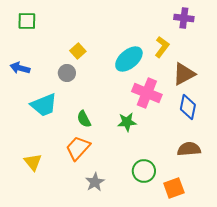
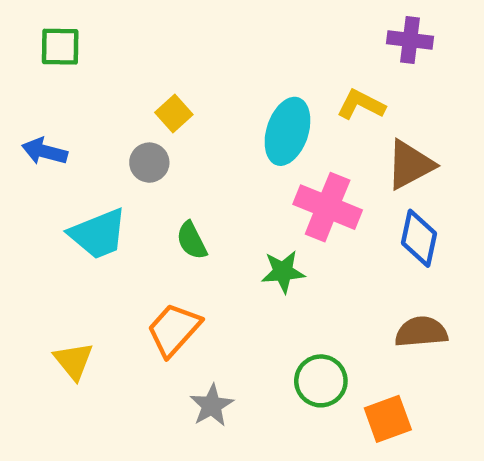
yellow L-shape: (162, 47) -> (361, 105), turned -100
cyan ellipse: (129, 59) -> (287, 131), turned -32
green semicircle: (84, 119) -> (192, 241), moved

